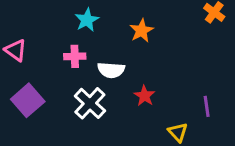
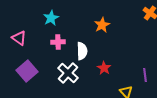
cyan star: (87, 20) -> (51, 18), moved
white semicircle: (111, 70) -> (82, 51), turned -96

